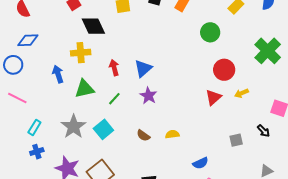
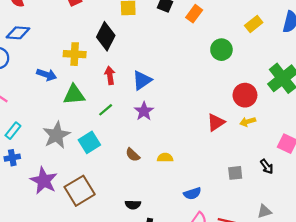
black diamond: (93, 26) -> (106, 36), moved, turned 45
red circle: (224, 70) -> (245, 95), moved
blue arrow: (58, 74) -> (47, 75), turned 120

